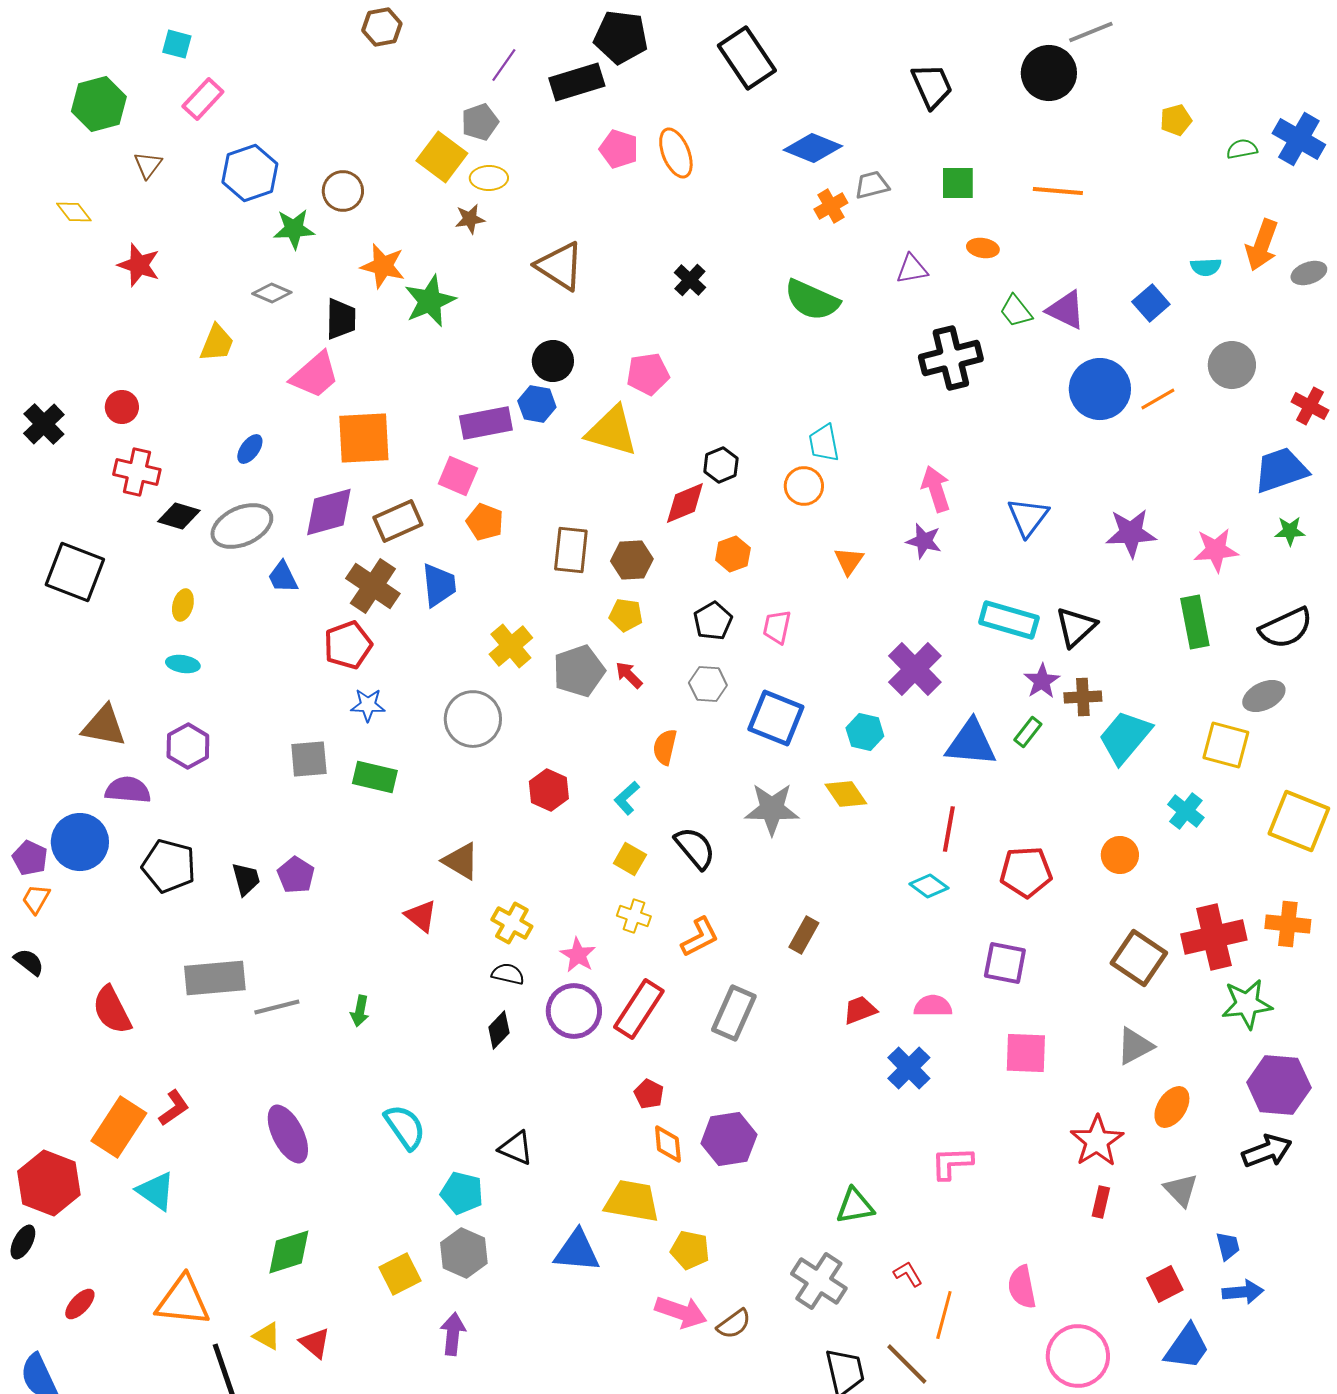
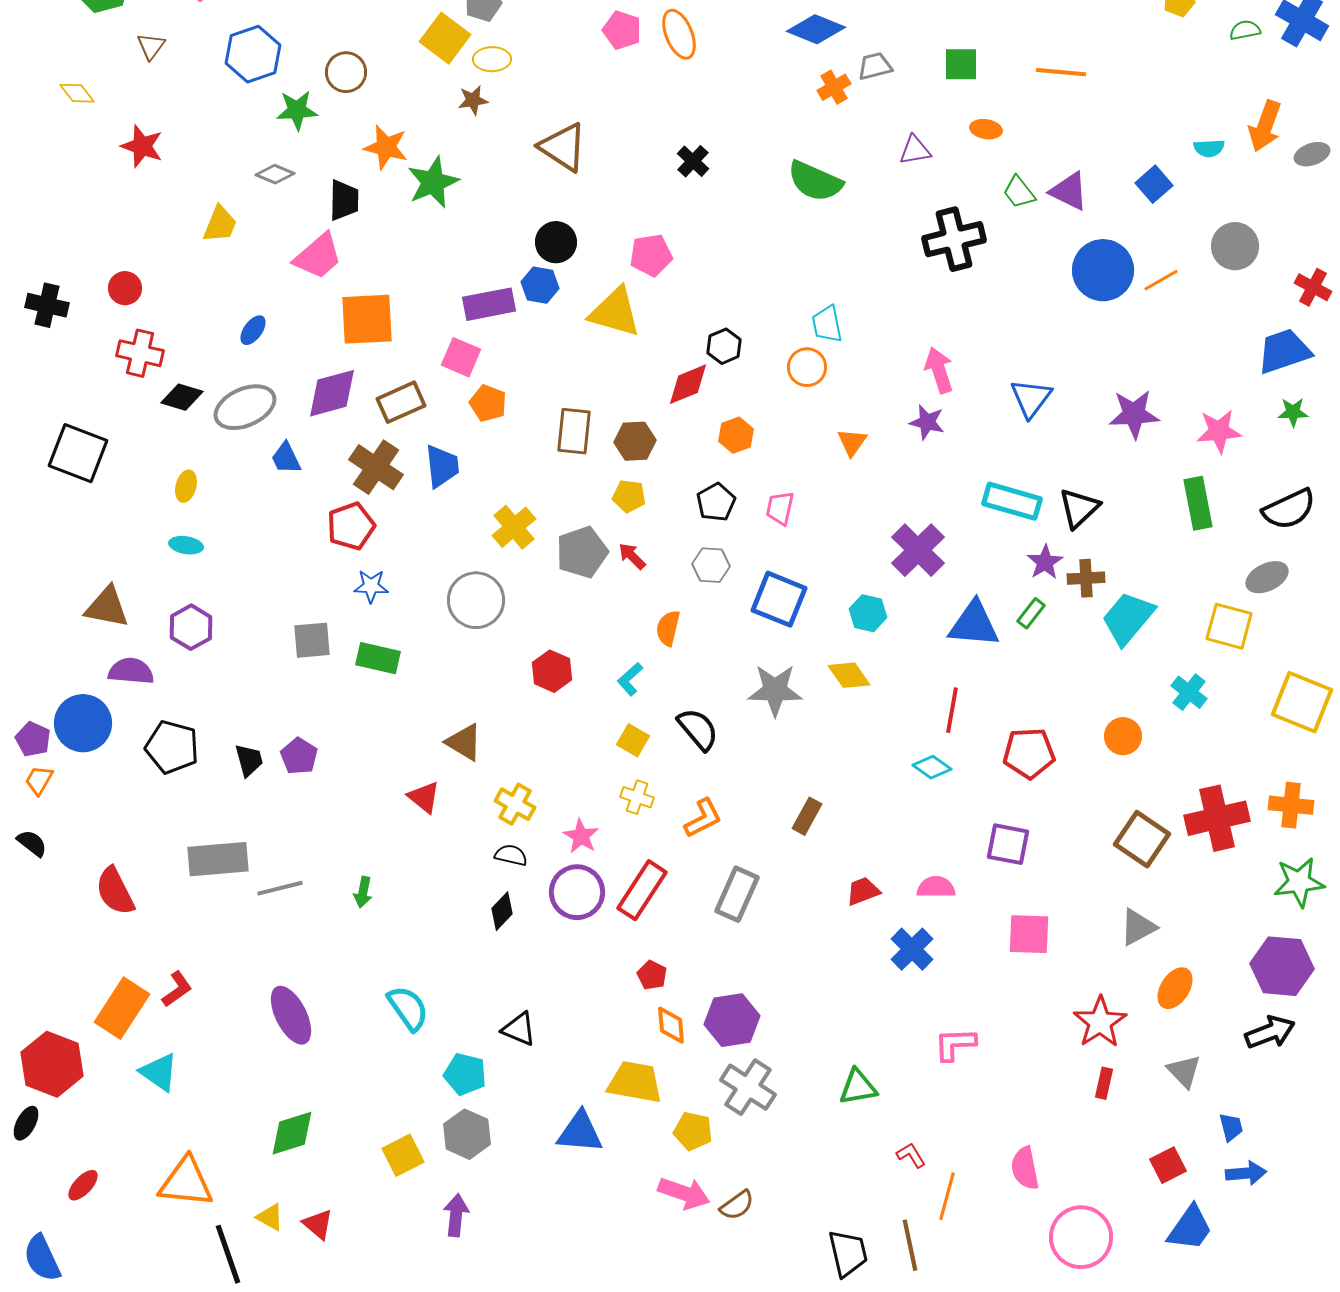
black cross: (44, 424) -> (47, 305), turned -33
green star: (1247, 1004) -> (1299, 882), moved
gray cross: (819, 1281) -> (748, 1087), moved
brown line: (907, 1364) -> (910, 1245), turned 33

